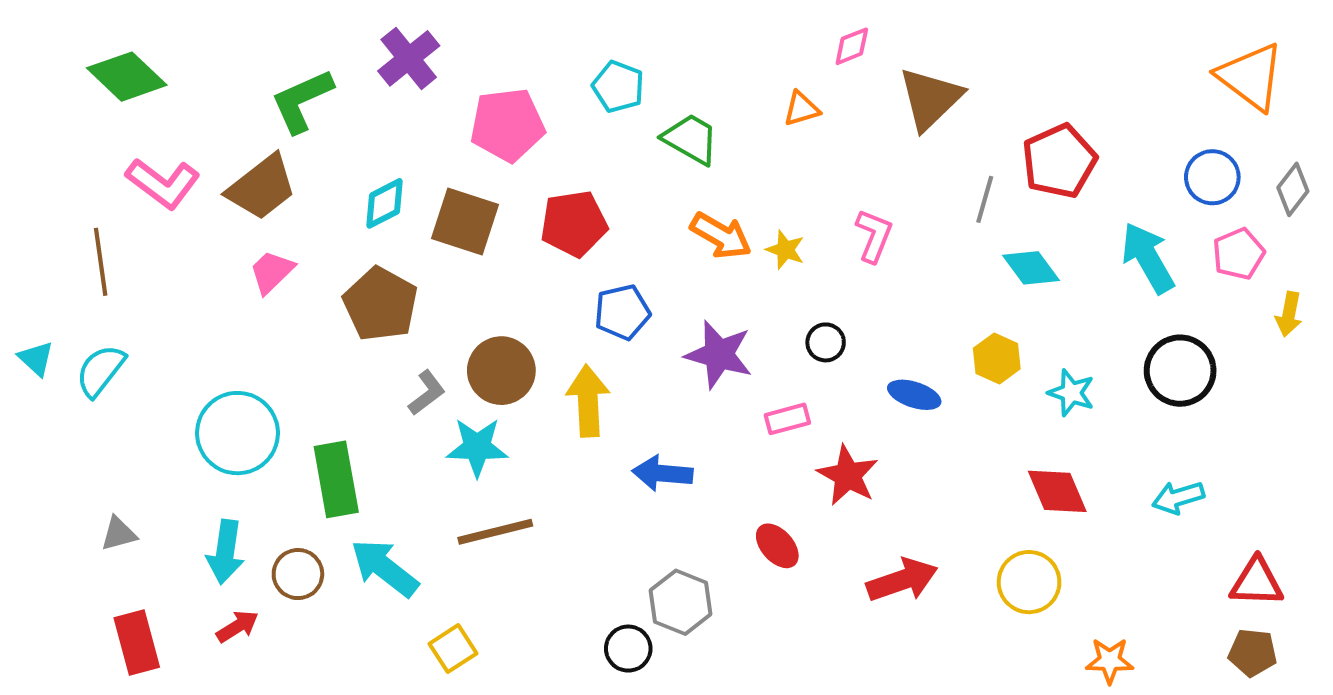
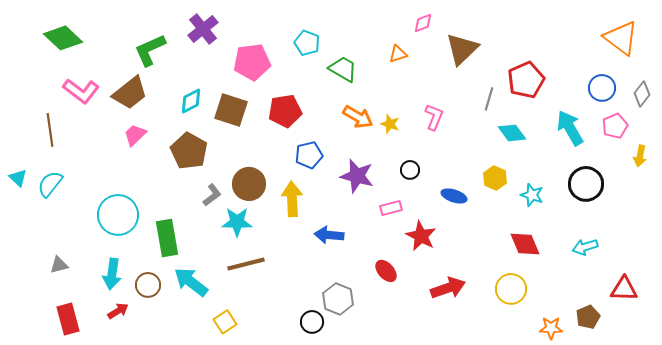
brown pentagon: (1253, 653) -> (588, 317), moved, turned -30

